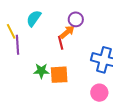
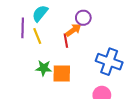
yellow line: (11, 31) -> (37, 36), moved
purple line: (18, 45) -> (23, 28), moved

